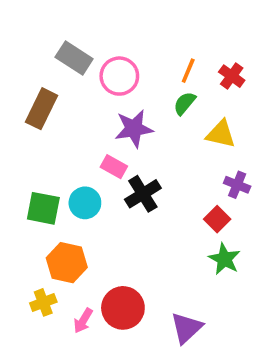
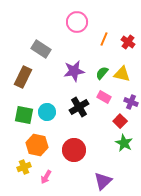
gray rectangle: (74, 58) -> (41, 49), moved
pink circle: (119, 76) -> (77, 22), moved
green semicircle: (185, 103) -> (102, 73), moved
brown rectangle: (41, 109) -> (23, 77), moved
pink rectangle: (114, 167) -> (104, 97), moved
red circle: (123, 308) -> (74, 150), moved

